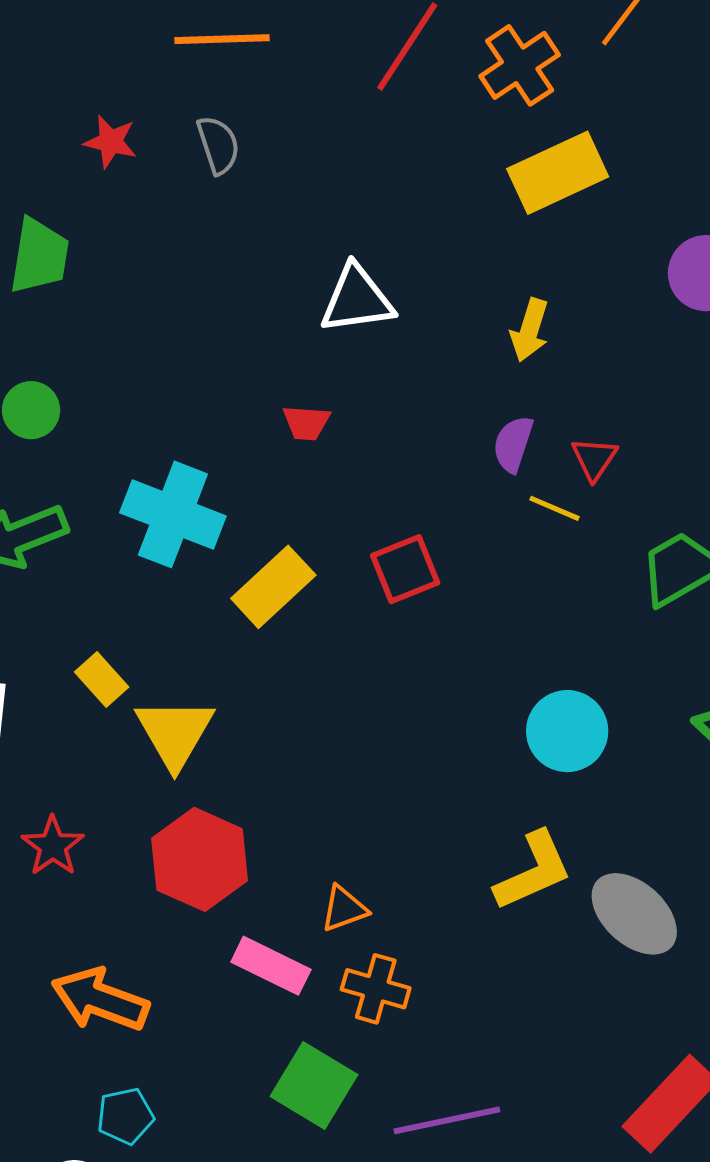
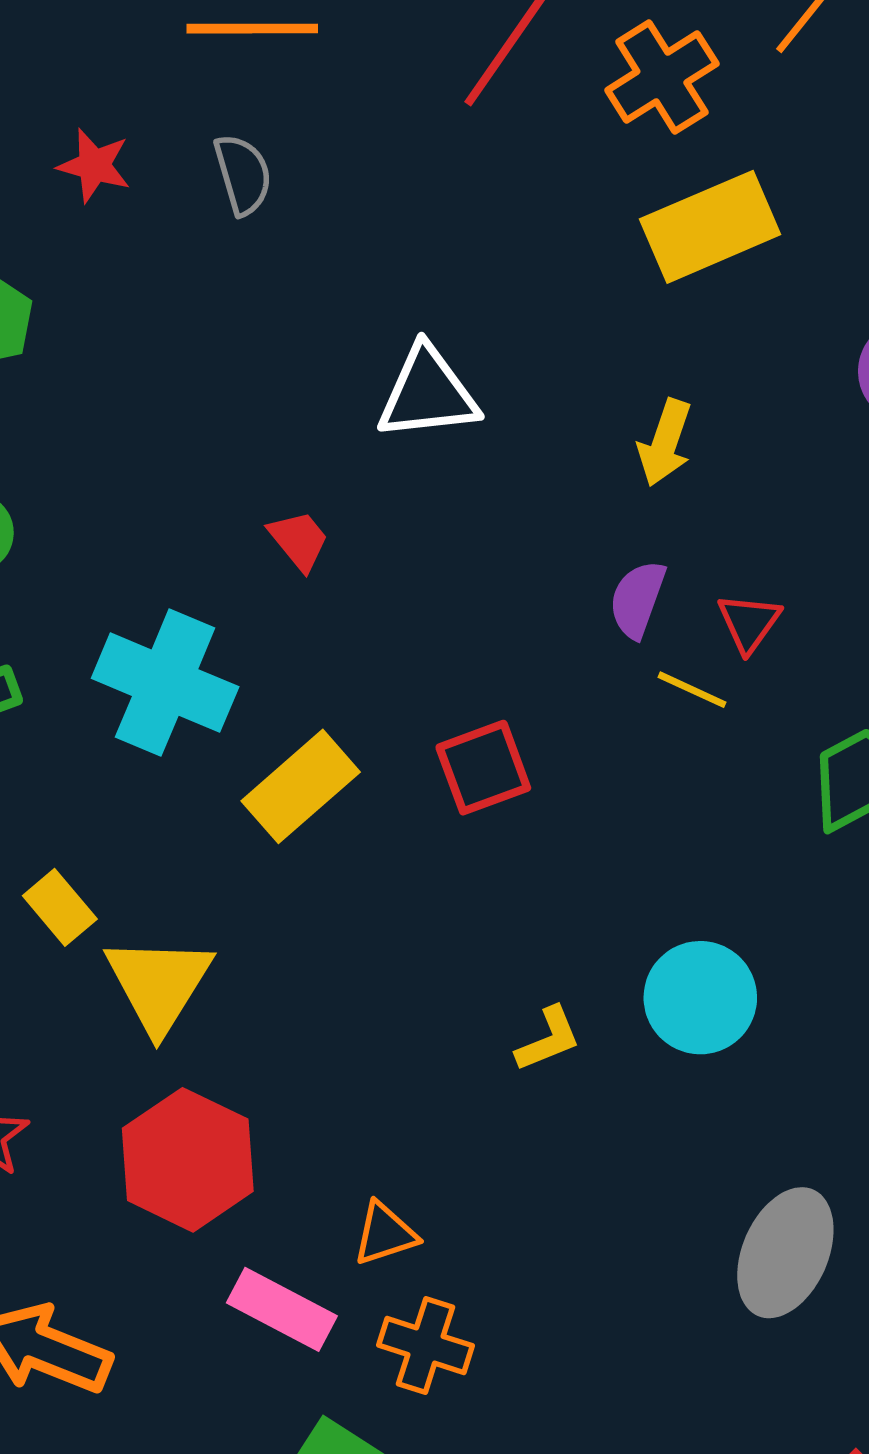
red trapezoid: (306, 423) -> (299, 540), moved, turned -135
yellow L-shape: (533, 871) -> (548, 1039), moved, size x0.6
gray ellipse: (634, 914) -> (785, 1253), turned 70

